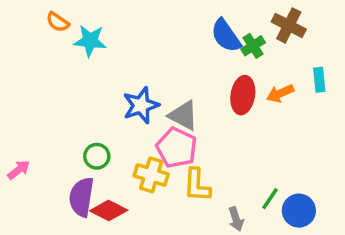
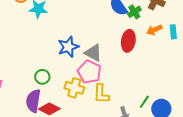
orange arrow: (280, 93) -> (154, 30), moved

